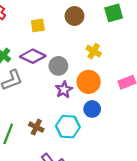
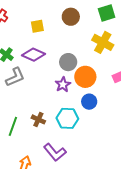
yellow cross: (94, 51) -> (103, 42), moved, size x1.5
gray circle: (58, 66) -> (68, 62), moved

